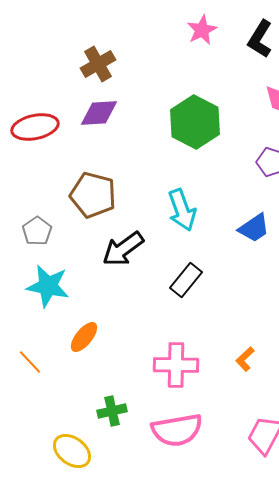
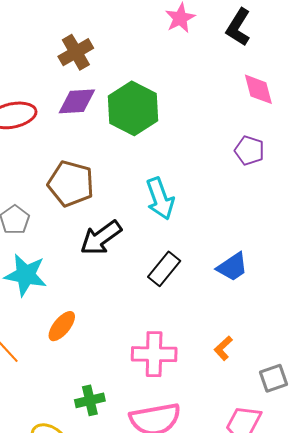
green hexagon: (195, 122) -> (133, 108), moved
blue trapezoid: (254, 228) -> (232, 267), moved

